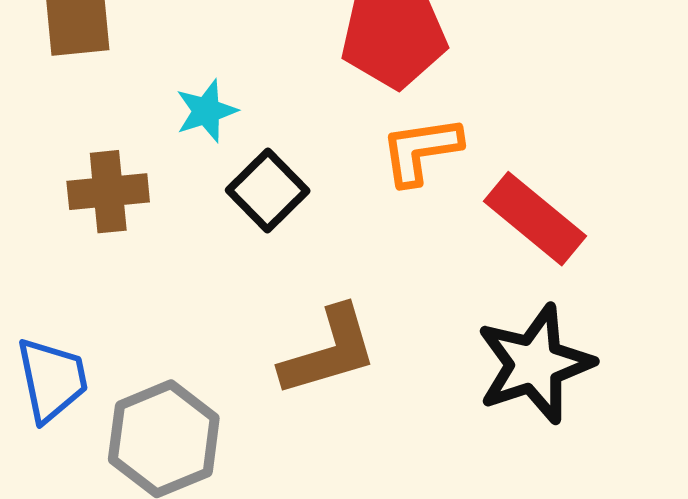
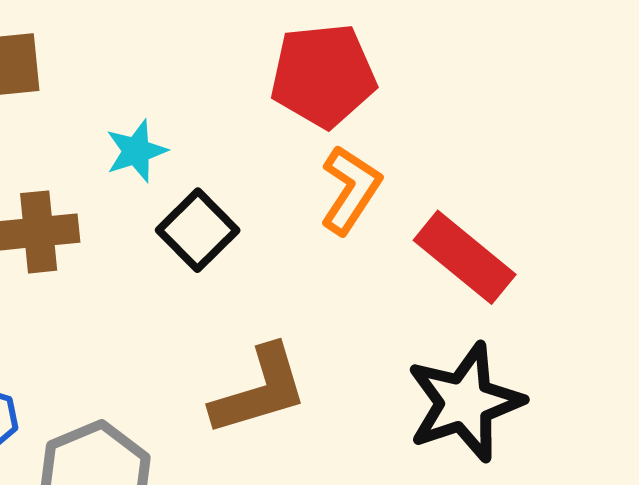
orange L-shape: (421, 150) -> (350, 190), turned 132

